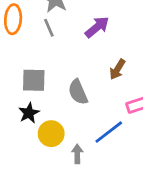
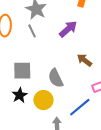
brown arrow: (117, 69) -> (84, 60), turned 98
yellow circle: (51, 134) -> (43, 100), moved

